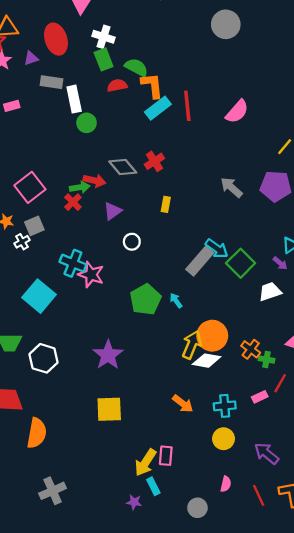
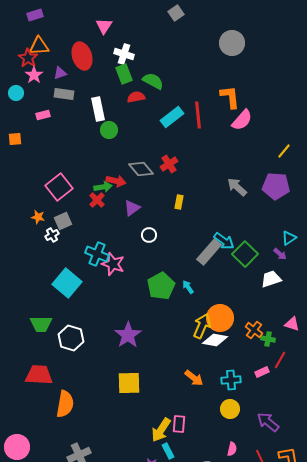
gray rectangle: (51, 82) -> (64, 94), moved
orange L-shape: (152, 85) -> (230, 97), moved

